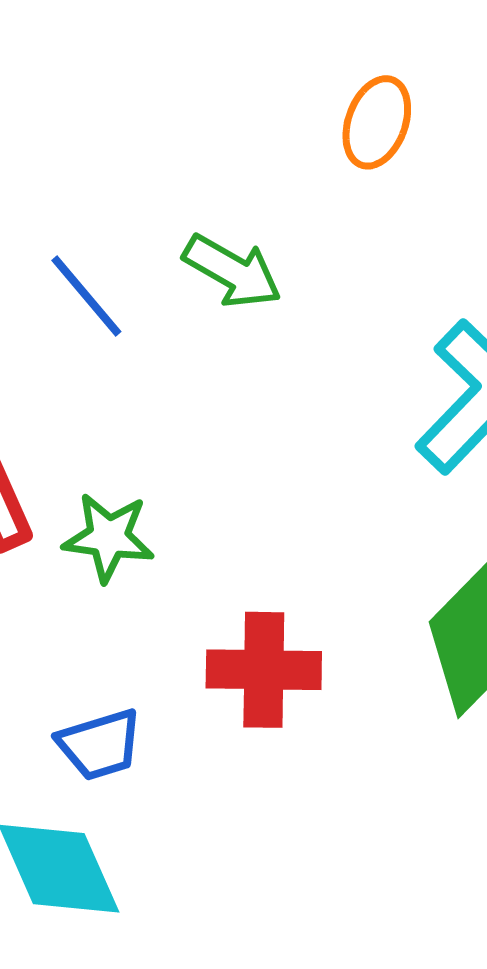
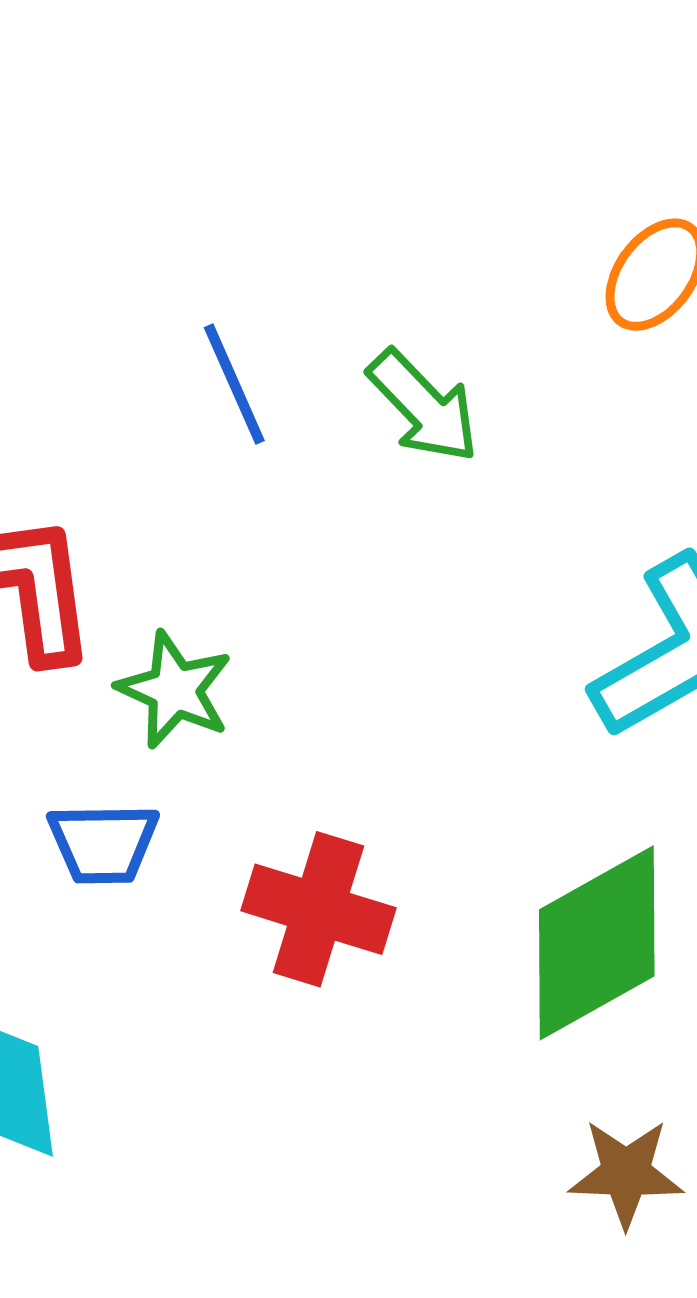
blue trapezoid: (100, 745) -> (103, 843), moved

